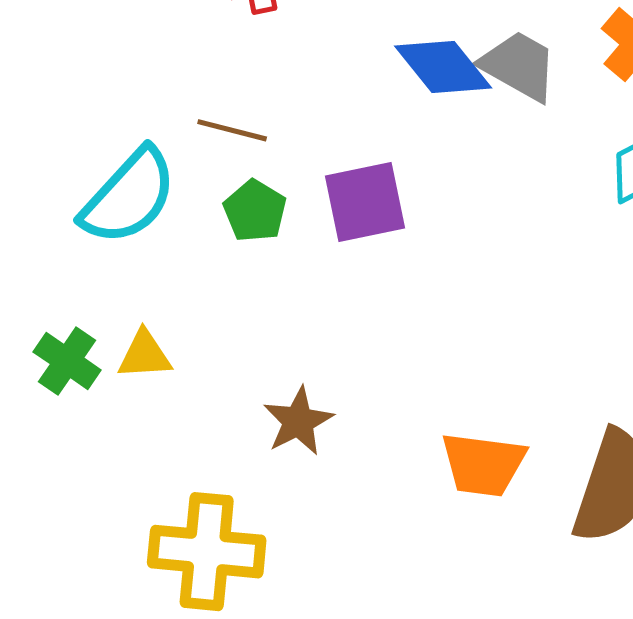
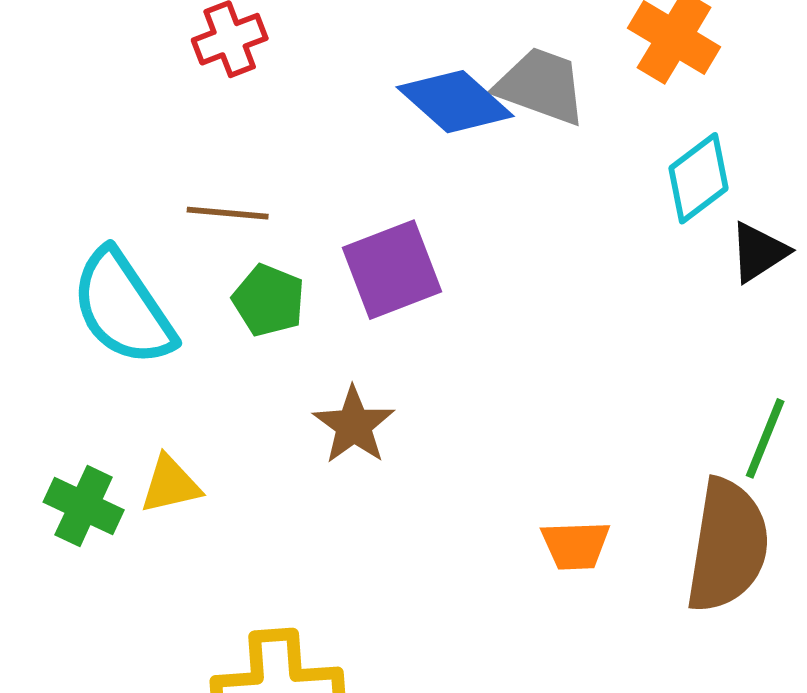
cyan semicircle: (129, 197) -> (123, 308), turned 113
brown star: (298, 421) -> (354, 425), moved
orange trapezoid: (483, 464) -> (575, 545), size x0.7

